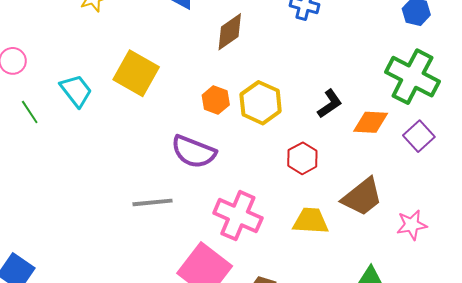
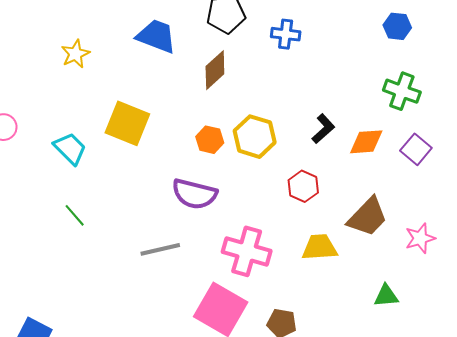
green cross: (412, 77) -> (402, 91), size x0.7
green line: (30, 112) -> (75, 215), moved

